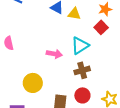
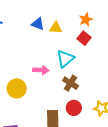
brown cross: (82, 70) -> (71, 83), turned -35
yellow circle: (33, 83) -> (17, 88), moved

